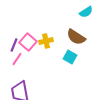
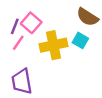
yellow cross: (46, 41) -> (53, 45), moved, size x1.6

